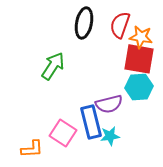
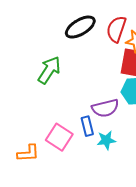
black ellipse: (84, 23) -> (80, 27), turned 48
blue rectangle: (91, 122) -> (87, 126), size x0.6

